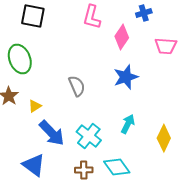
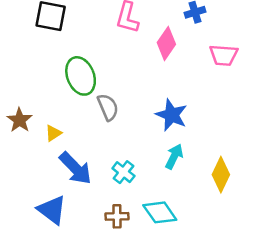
green ellipse: (20, 59) -> (81, 76), moved
blue star: (126, 77) -> (172, 115), moved, turned -30
cyan cross: (89, 136) -> (123, 172), size x0.7

